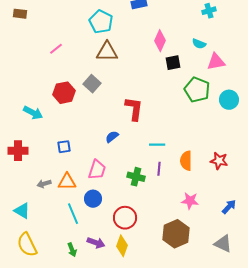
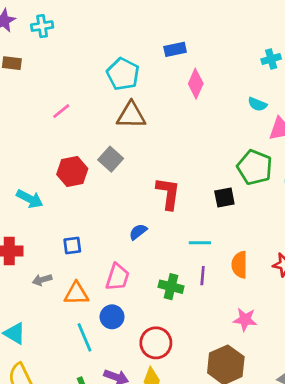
pink diamond: (160, 41) -> (196, 84), moved
black square: (173, 63) -> (224, 197), moved
gray arrow: (44, 184) -> (42, 280), moved

